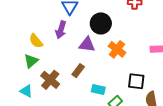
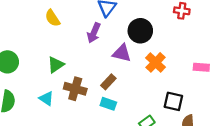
yellow semicircle: (36, 41) -> (53, 18), moved
brown cross: (50, 80) -> (75, 89), turned -30
cyan rectangle: (98, 89) -> (108, 104), moved

